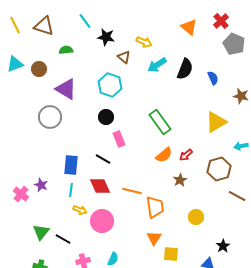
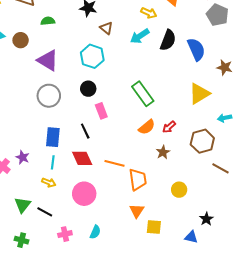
yellow arrow: (144, 42) -> (149, 13), moved
blue semicircle: (213, 78) -> (196, 49), size x1.6
gray circle: (50, 117) -> (49, 96), moved
black line: (103, 159) -> (85, 131), turned 35
yellow arrow: (80, 210) -> (49, 183), moved

